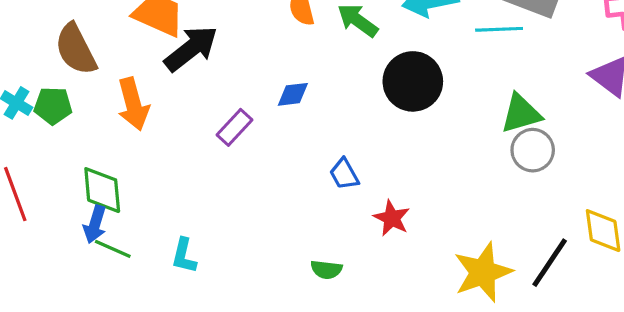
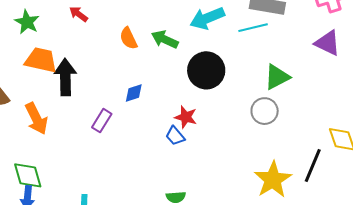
black arrow: (191, 49) -> (65, 77), turned -42
gray circle: (533, 150) -> (265, 111), moved
red star: (392, 218) -> (186, 117), moved

